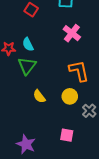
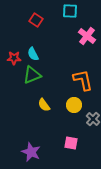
pink cross: (72, 33) -> (87, 36), moved
green triangle: (27, 66) -> (32, 75), turned 30

